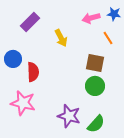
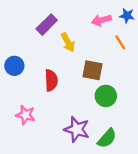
purple rectangle: (30, 22) -> (47, 25), moved
brown square: (95, 63) -> (92, 70), moved
red semicircle: (33, 72) -> (51, 80), moved
pink star: (23, 103) -> (25, 115), size x0.7

